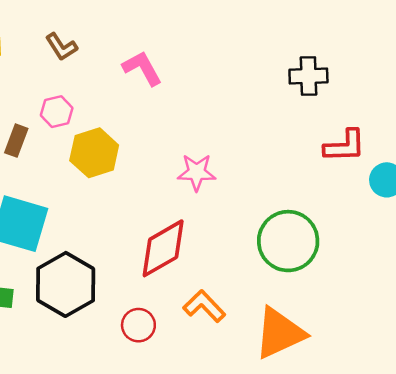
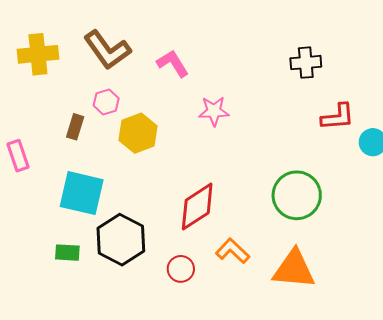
brown L-shape: (61, 47) -> (107, 50), size x1.8
pink star: (197, 172) -> (214, 111), moved
orange triangle: (280, 333) -> (294, 269), turned 33

